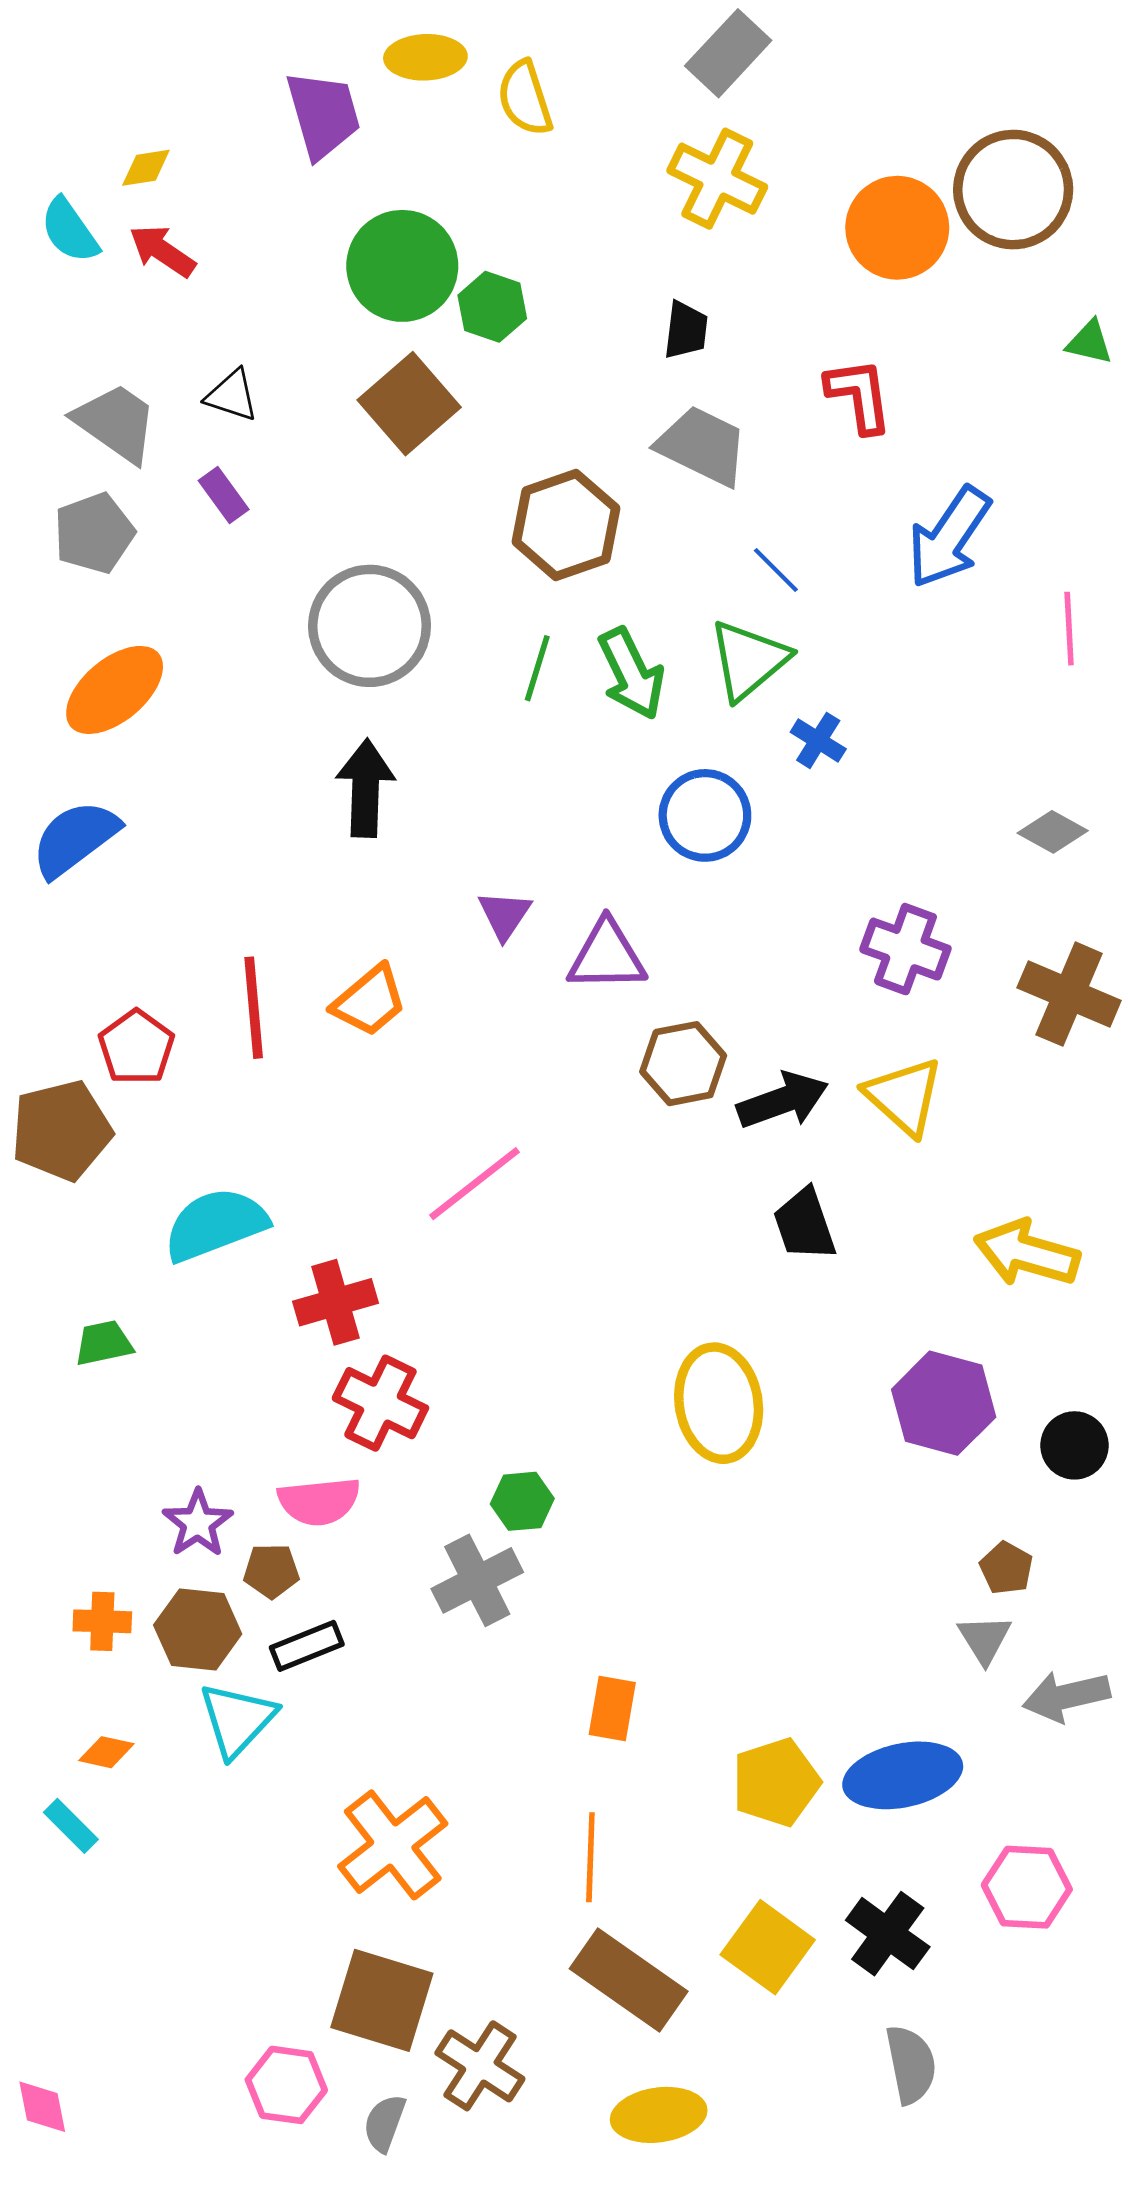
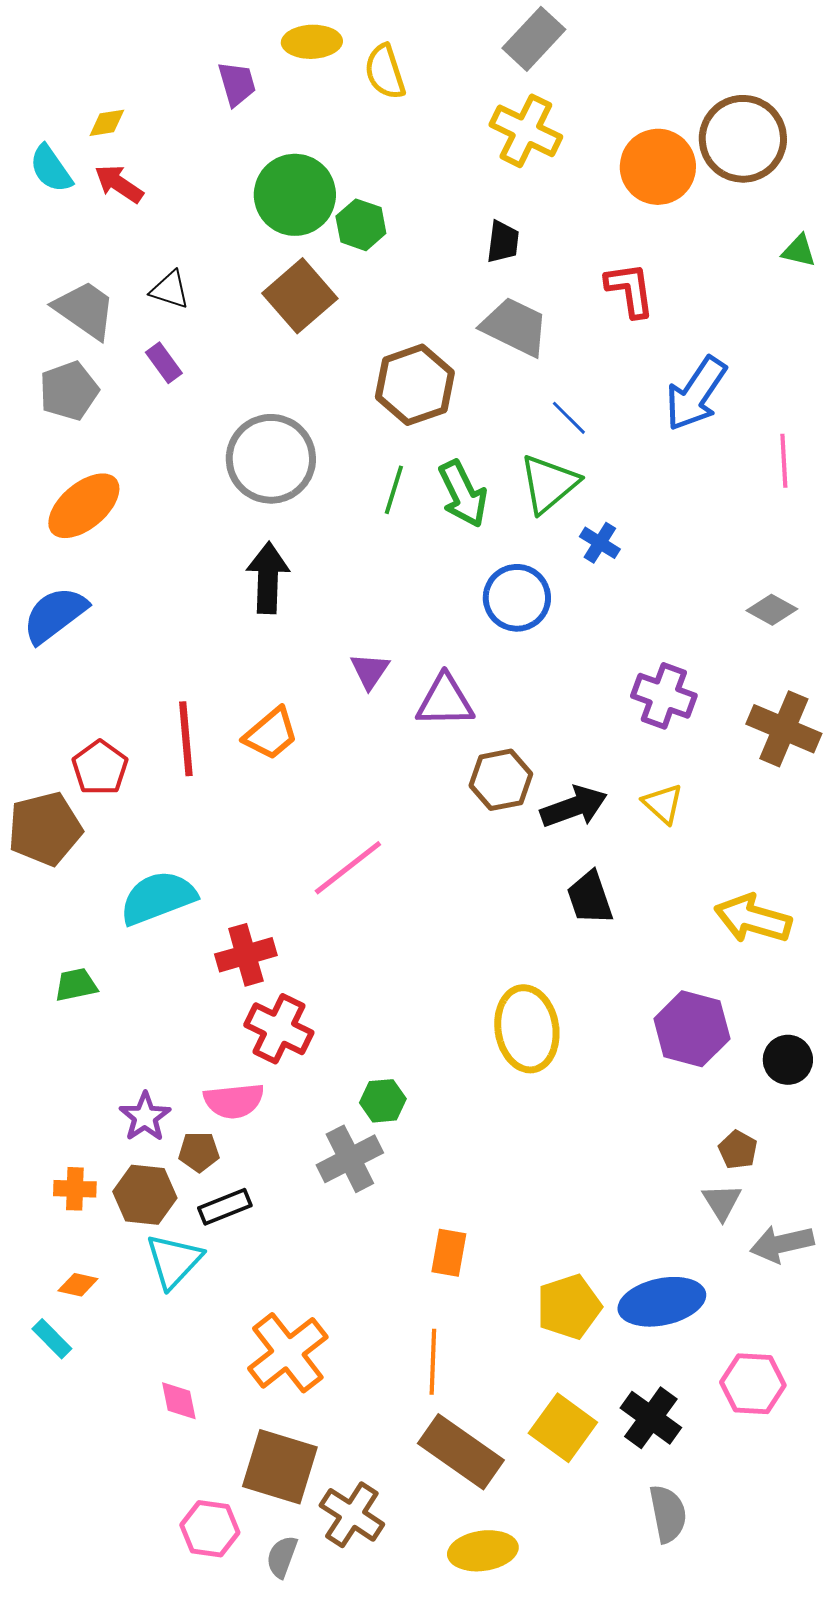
purple trapezoid: (323, 115) -> (237, 84), size x0.7
yellow triangle: (904, 1096) -> (663, 804), size x0.7
pink diamond: (42, 2107) -> (179, 1401), moved

